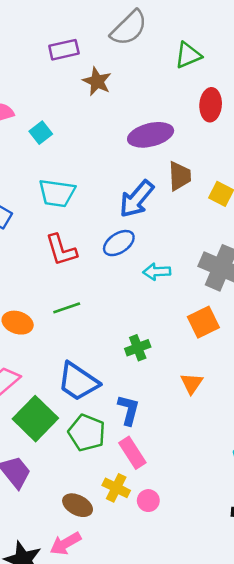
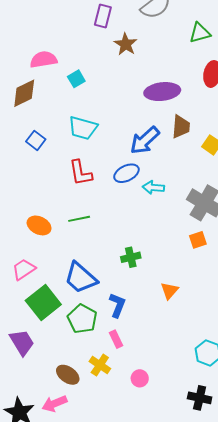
purple rectangle: (64, 50) -> (103, 16), turned -70
cyan arrow: (157, 272) -> (153, 187), moved
orange square: (203, 322) -> (198, 240), moved, size x0.7
pink rectangle: (132, 453) -> (116, 339), size x0.7
pink circle: (148, 501) -> (140, 378), moved

